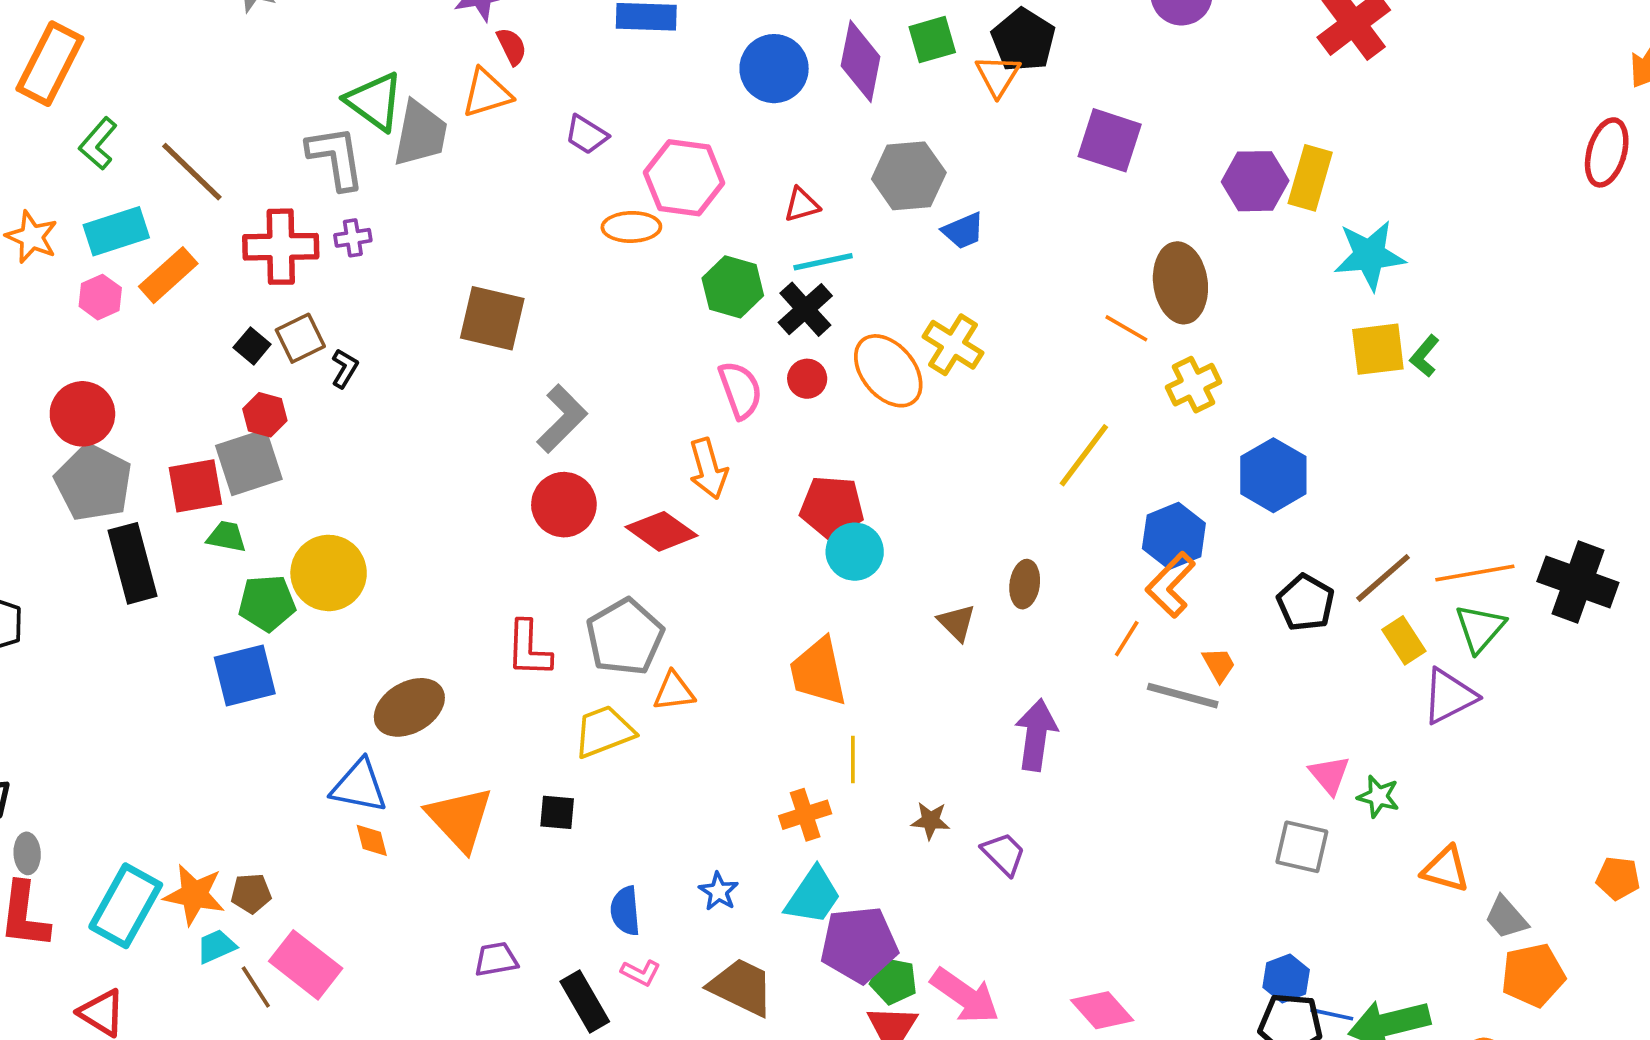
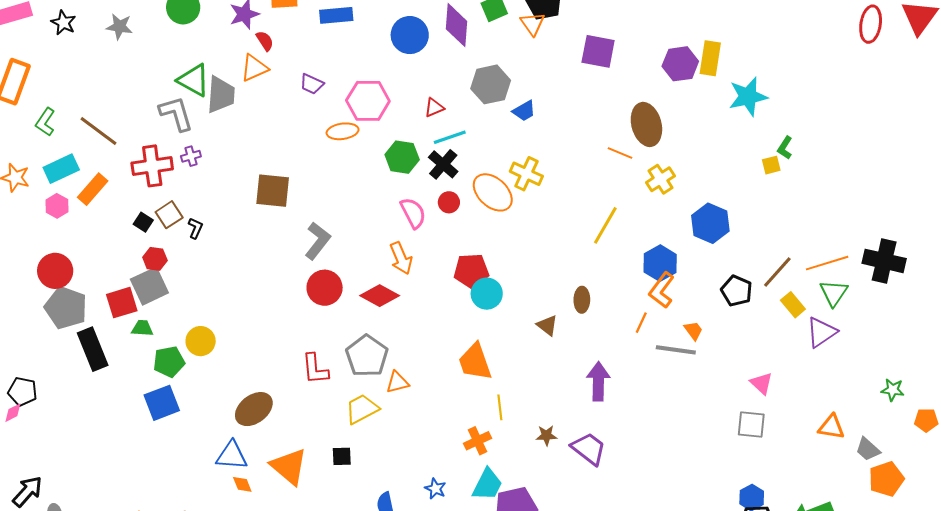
yellow square: (1378, 349) -> (771, 165), moved, size x0.6
yellow circle: (329, 573) -> (201, 341), size x0.7
green star: (1378, 796) -> (893, 390), moved
purple trapezoid: (1004, 854) -> (589, 449), size x1.4

